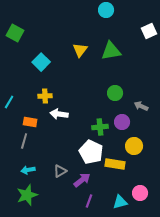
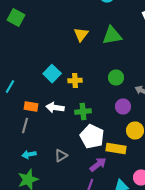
cyan square: (41, 62) -> (52, 74), moved
yellow cross: (45, 96) -> (75, 80), moved
white arrow: (59, 114) -> (55, 108), moved
green cross: (100, 127) -> (83, 112), moved
purple arrow: (82, 180) -> (98, 164), moved

